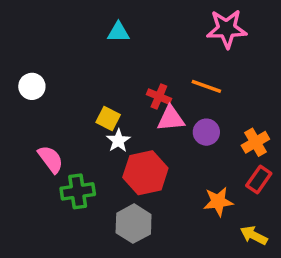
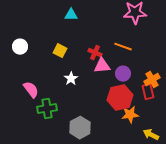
yellow square: (108, 119) -> (60, 51), moved
red hexagon: (145, 173) -> (120, 98), moved
red rectangle: (259, 180) -> (148, 92), moved, turned -49

